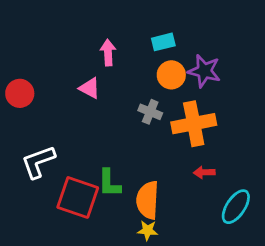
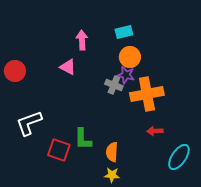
purple star: (204, 71) -> (126, 75), moved, size x0.7
red square: (78, 197) -> (59, 150), size x0.7
orange semicircle: (148, 200) -> (112, 152), size x0.7

